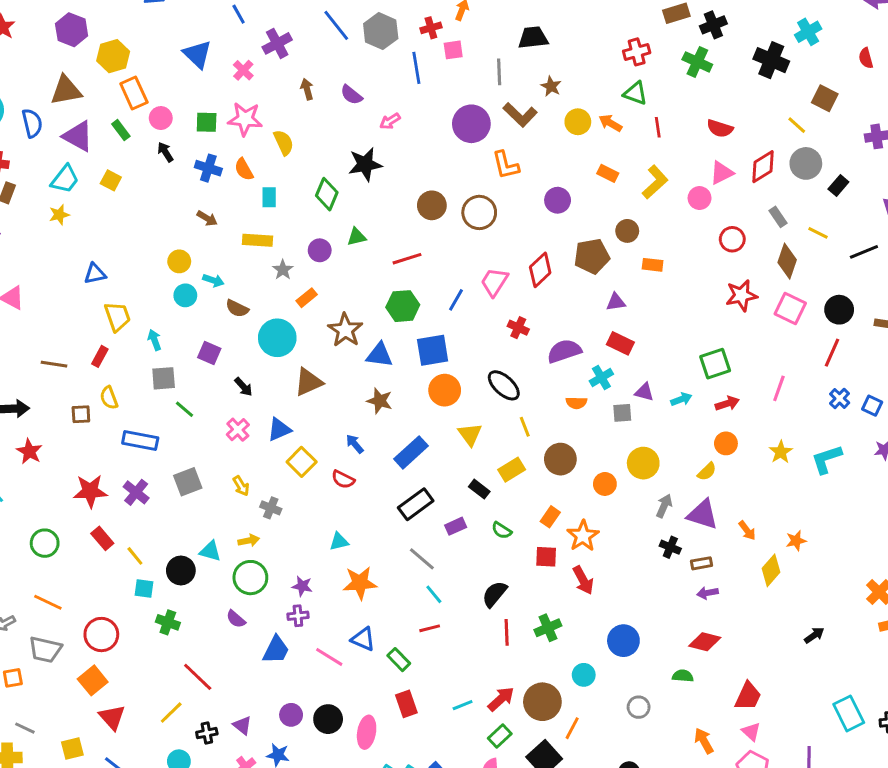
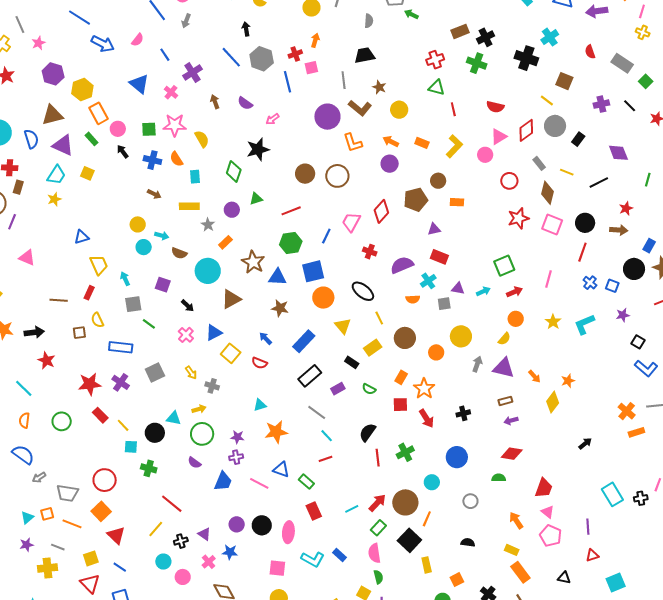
orange arrow: (610, 123) -> (391, 141), moved
black cross: (670, 547) -> (463, 413), moved, turned -32
orange line: (48, 602) -> (72, 524), moved

